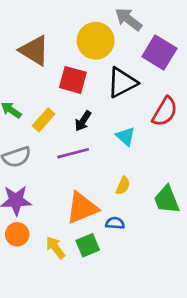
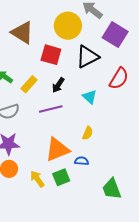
green trapezoid: (167, 200) -> (112, 189), moved

